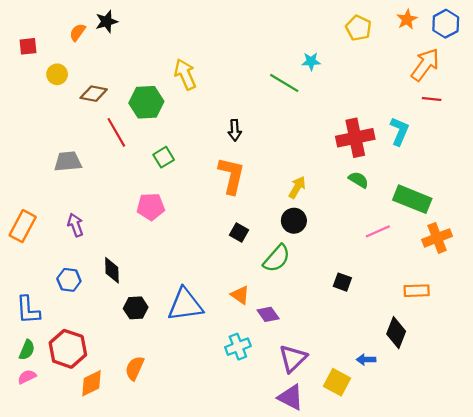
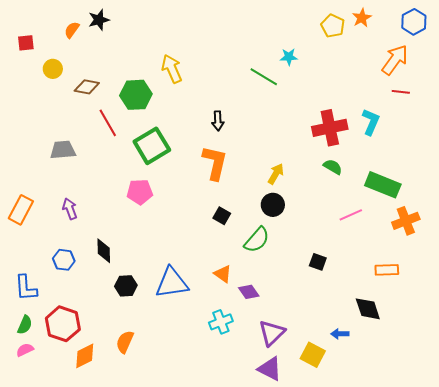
orange star: (407, 19) -> (362, 18), moved
green square: (164, 157) -> (152, 146), size x1.8
black diamond: (396, 333) -> (368, 309), turned -40

